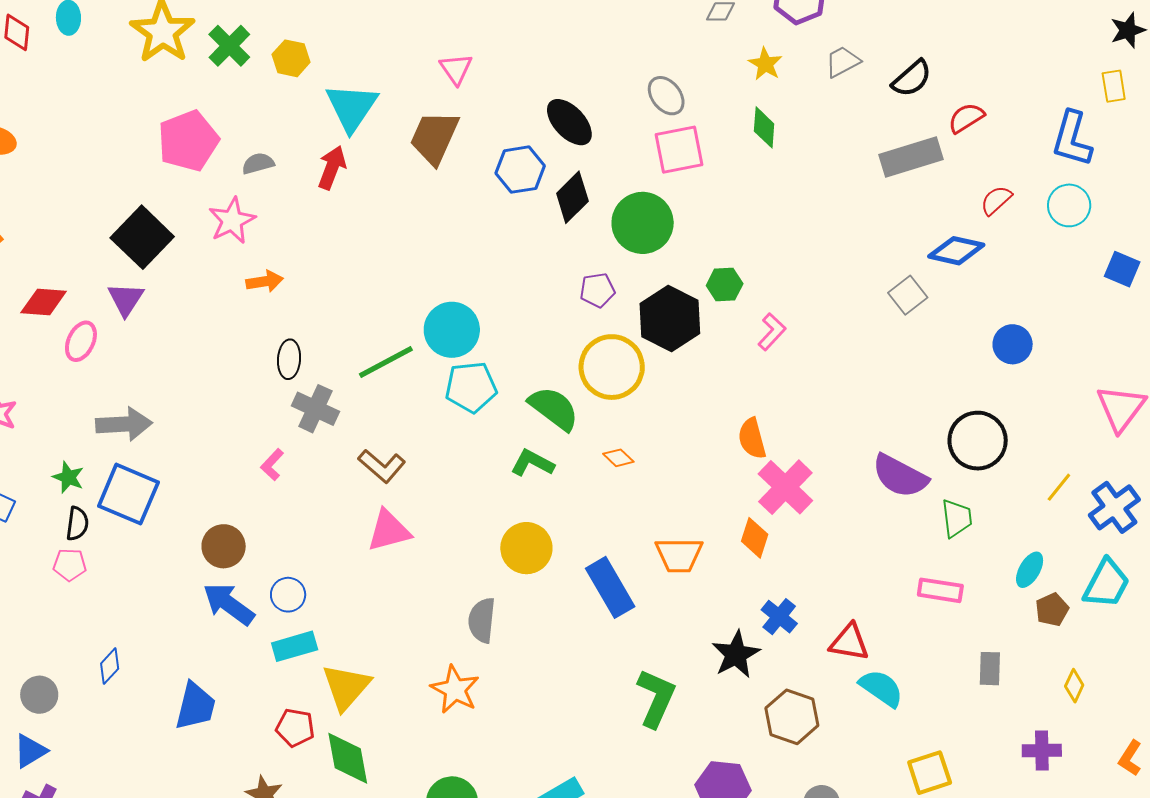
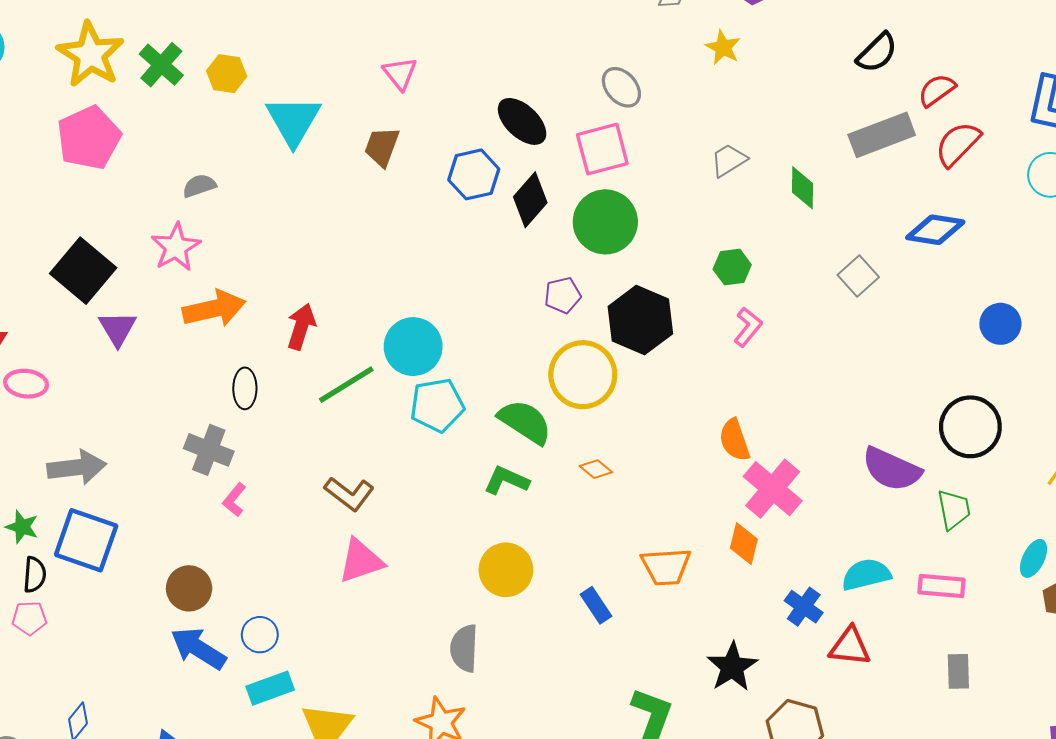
gray trapezoid: (843, 62) -> (729, 160), moved
green diamond: (764, 127) -> (803, 188), moved
brown trapezoid: (434, 138) -> (382, 147), size x0.7
pink pentagon: (188, 141) -> (89, 138), moved
pink square: (679, 150) -> (602, 149), moved
red arrow: (332, 168) -> (301, 327), moved
red semicircle: (996, 200) -> (958, 144), moved, size x1.4
orange arrow: (265, 281) -> (214, 309), size x1.6
green hexagon: (725, 285) -> (732, 267), moved
gray square: (908, 295) -> (858, 276), moved
purple triangle: (126, 299) -> (118, 328), moved
pink ellipse: (81, 341) -> (26, 384), turned 75
gray cross: (315, 409) -> (209, 450), moved
blue rectangle: (610, 587) -> (596, 605), size x0.6
blue cross: (779, 617) -> (804, 607), moved
gray rectangle: (990, 669) -> (958, 671), moved
cyan semicircle: (881, 688) -> (866, 575), moved, turned -45

